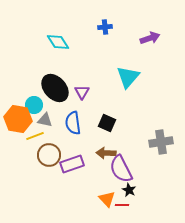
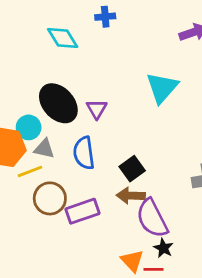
blue cross: (105, 27) -> (105, 17), moved
black square: (107, 123) -> (132, 169), moved, turned 30

